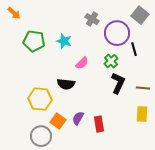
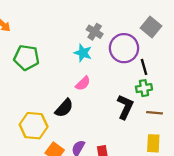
cyan star: (64, 41) -> (83, 53), moved
green cross: (111, 61) -> (144, 88), moved, turned 32
black semicircle: (66, 84) -> (64, 108), turned -54

